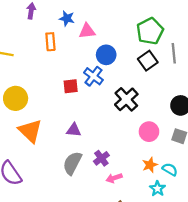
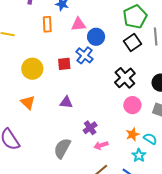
pink triangle: (87, 31) -> (78, 24), moved
yellow circle: (16, 98) -> (32, 69), moved
black cross: (126, 99) -> (125, 78), moved
orange triangle: (30, 131) -> (28, 102), size x0.7
gray semicircle: (72, 163) -> (62, 148), moved

